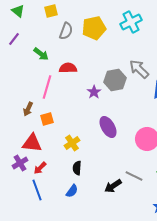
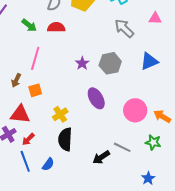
red semicircle: (68, 68) -> (56, 27), moved
gray arrow: (139, 69) -> (124, 28), moved
gray hexagon: (115, 80) -> (110, 63), moved
black semicircle: (77, 168) -> (65, 139), size x1.6
blue semicircle: (72, 191) -> (48, 164), moved

